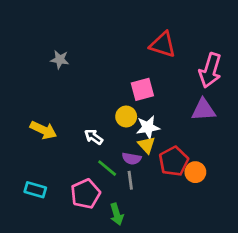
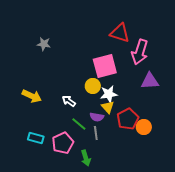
pink arrow: (210, 70) -> (140, 52), moved
pink square: (142, 89) -> (105, 66), size x1.4
cyan rectangle: (35, 190) -> (36, 138), moved

